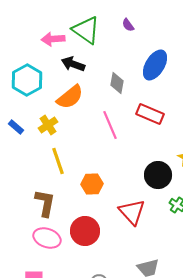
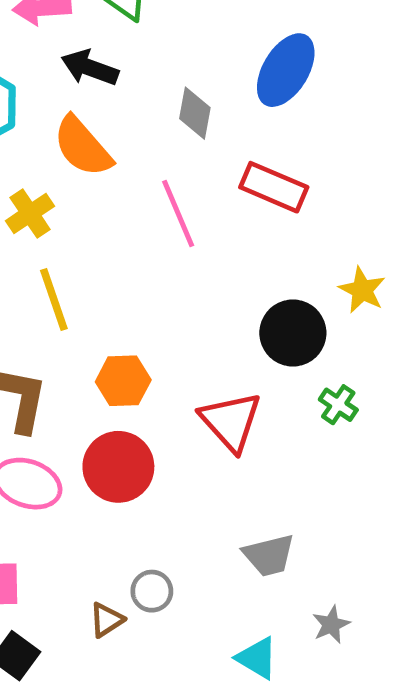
orange semicircle: (70, 97) -> (83, 147), turned 88
orange hexagon: (92, 184) -> (123, 381), moved

